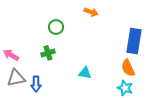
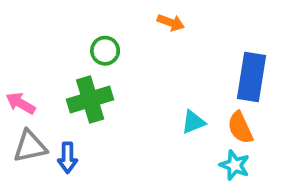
green cross: (48, 53) -> (90, 99), size x1.6
cyan triangle: (85, 73) -> (193, 122), moved, turned -32

